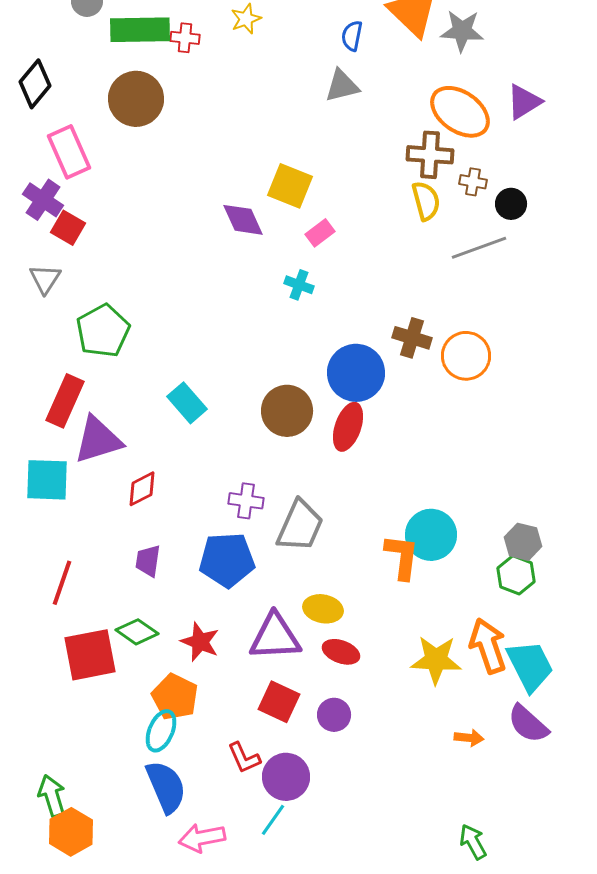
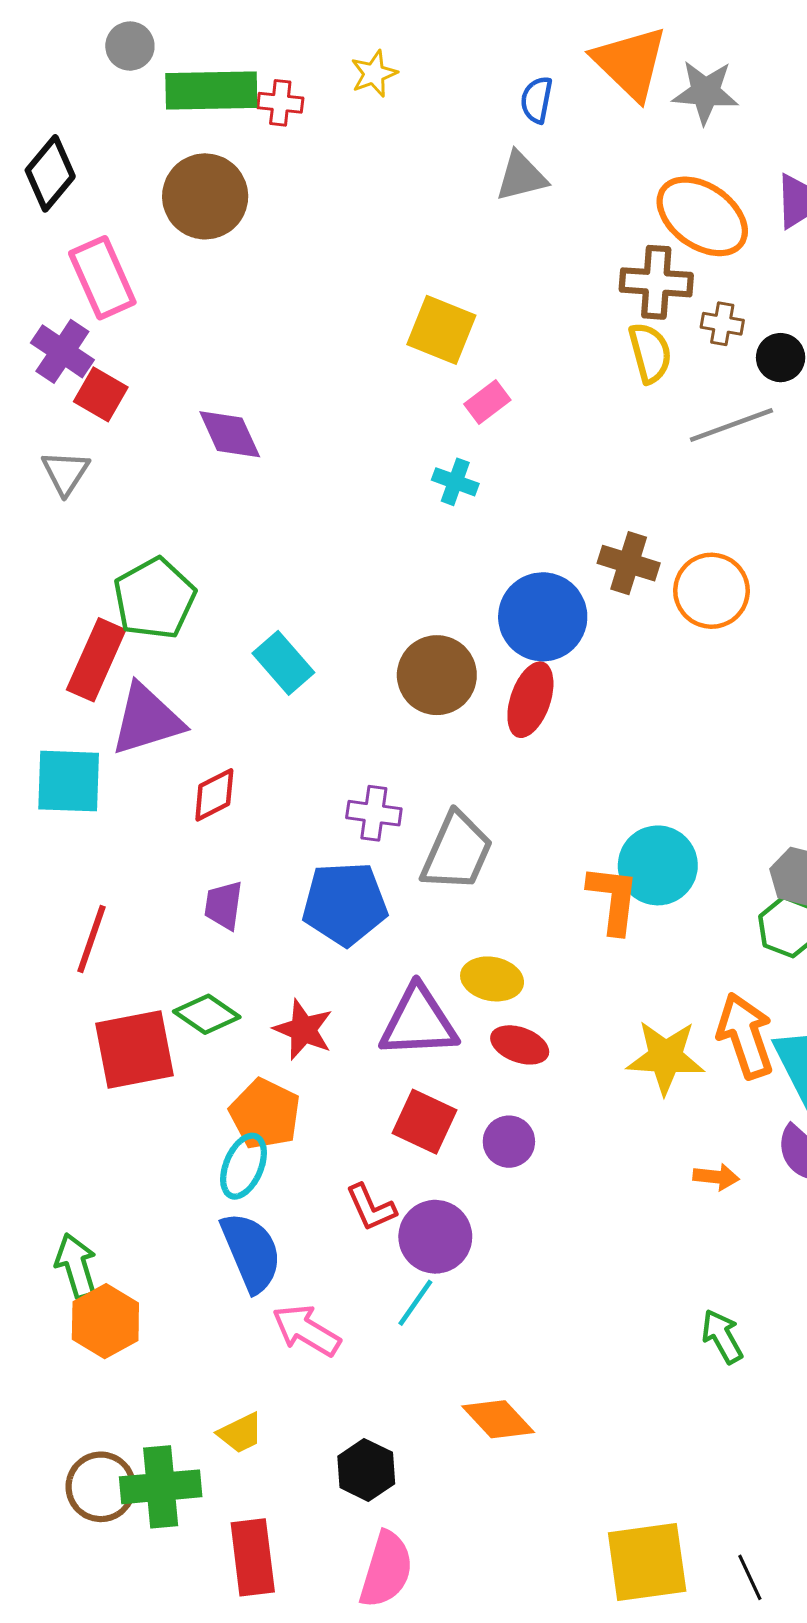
purple diamond: (243, 220) -> (230, 434), moved
green pentagon: (103, 331) -> (154, 598), moved
pink arrow: (202, 838) -> (306, 1330), turned 42

